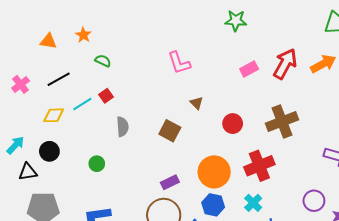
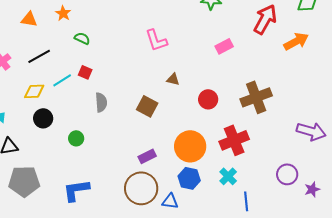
red arrow: (285, 64) -> (265, 19), moved
red square: (106, 96) -> (85, 72), turned -32
brown triangle: (197, 103) -> (173, 79), turned -32
black circle: (49, 151) -> (43, 118), moved

